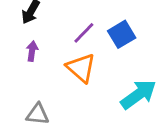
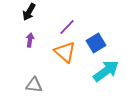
blue square: (122, 34) -> (96, 43), moved

